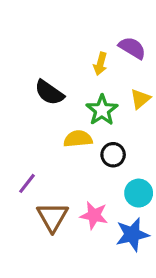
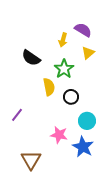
yellow triangle: (140, 99) -> (88, 53), moved
yellow semicircle: (78, 139) -> (49, 87), turned 84
brown triangle: (52, 217) -> (31, 160), moved
blue star: (132, 235) -> (83, 147), turned -30

